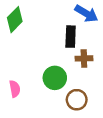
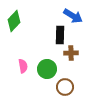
pink semicircle: (15, 89) -> (23, 66), moved

